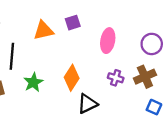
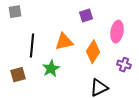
orange triangle: (43, 30) -> (64, 42), moved
orange diamond: (72, 78) -> (93, 52), moved

